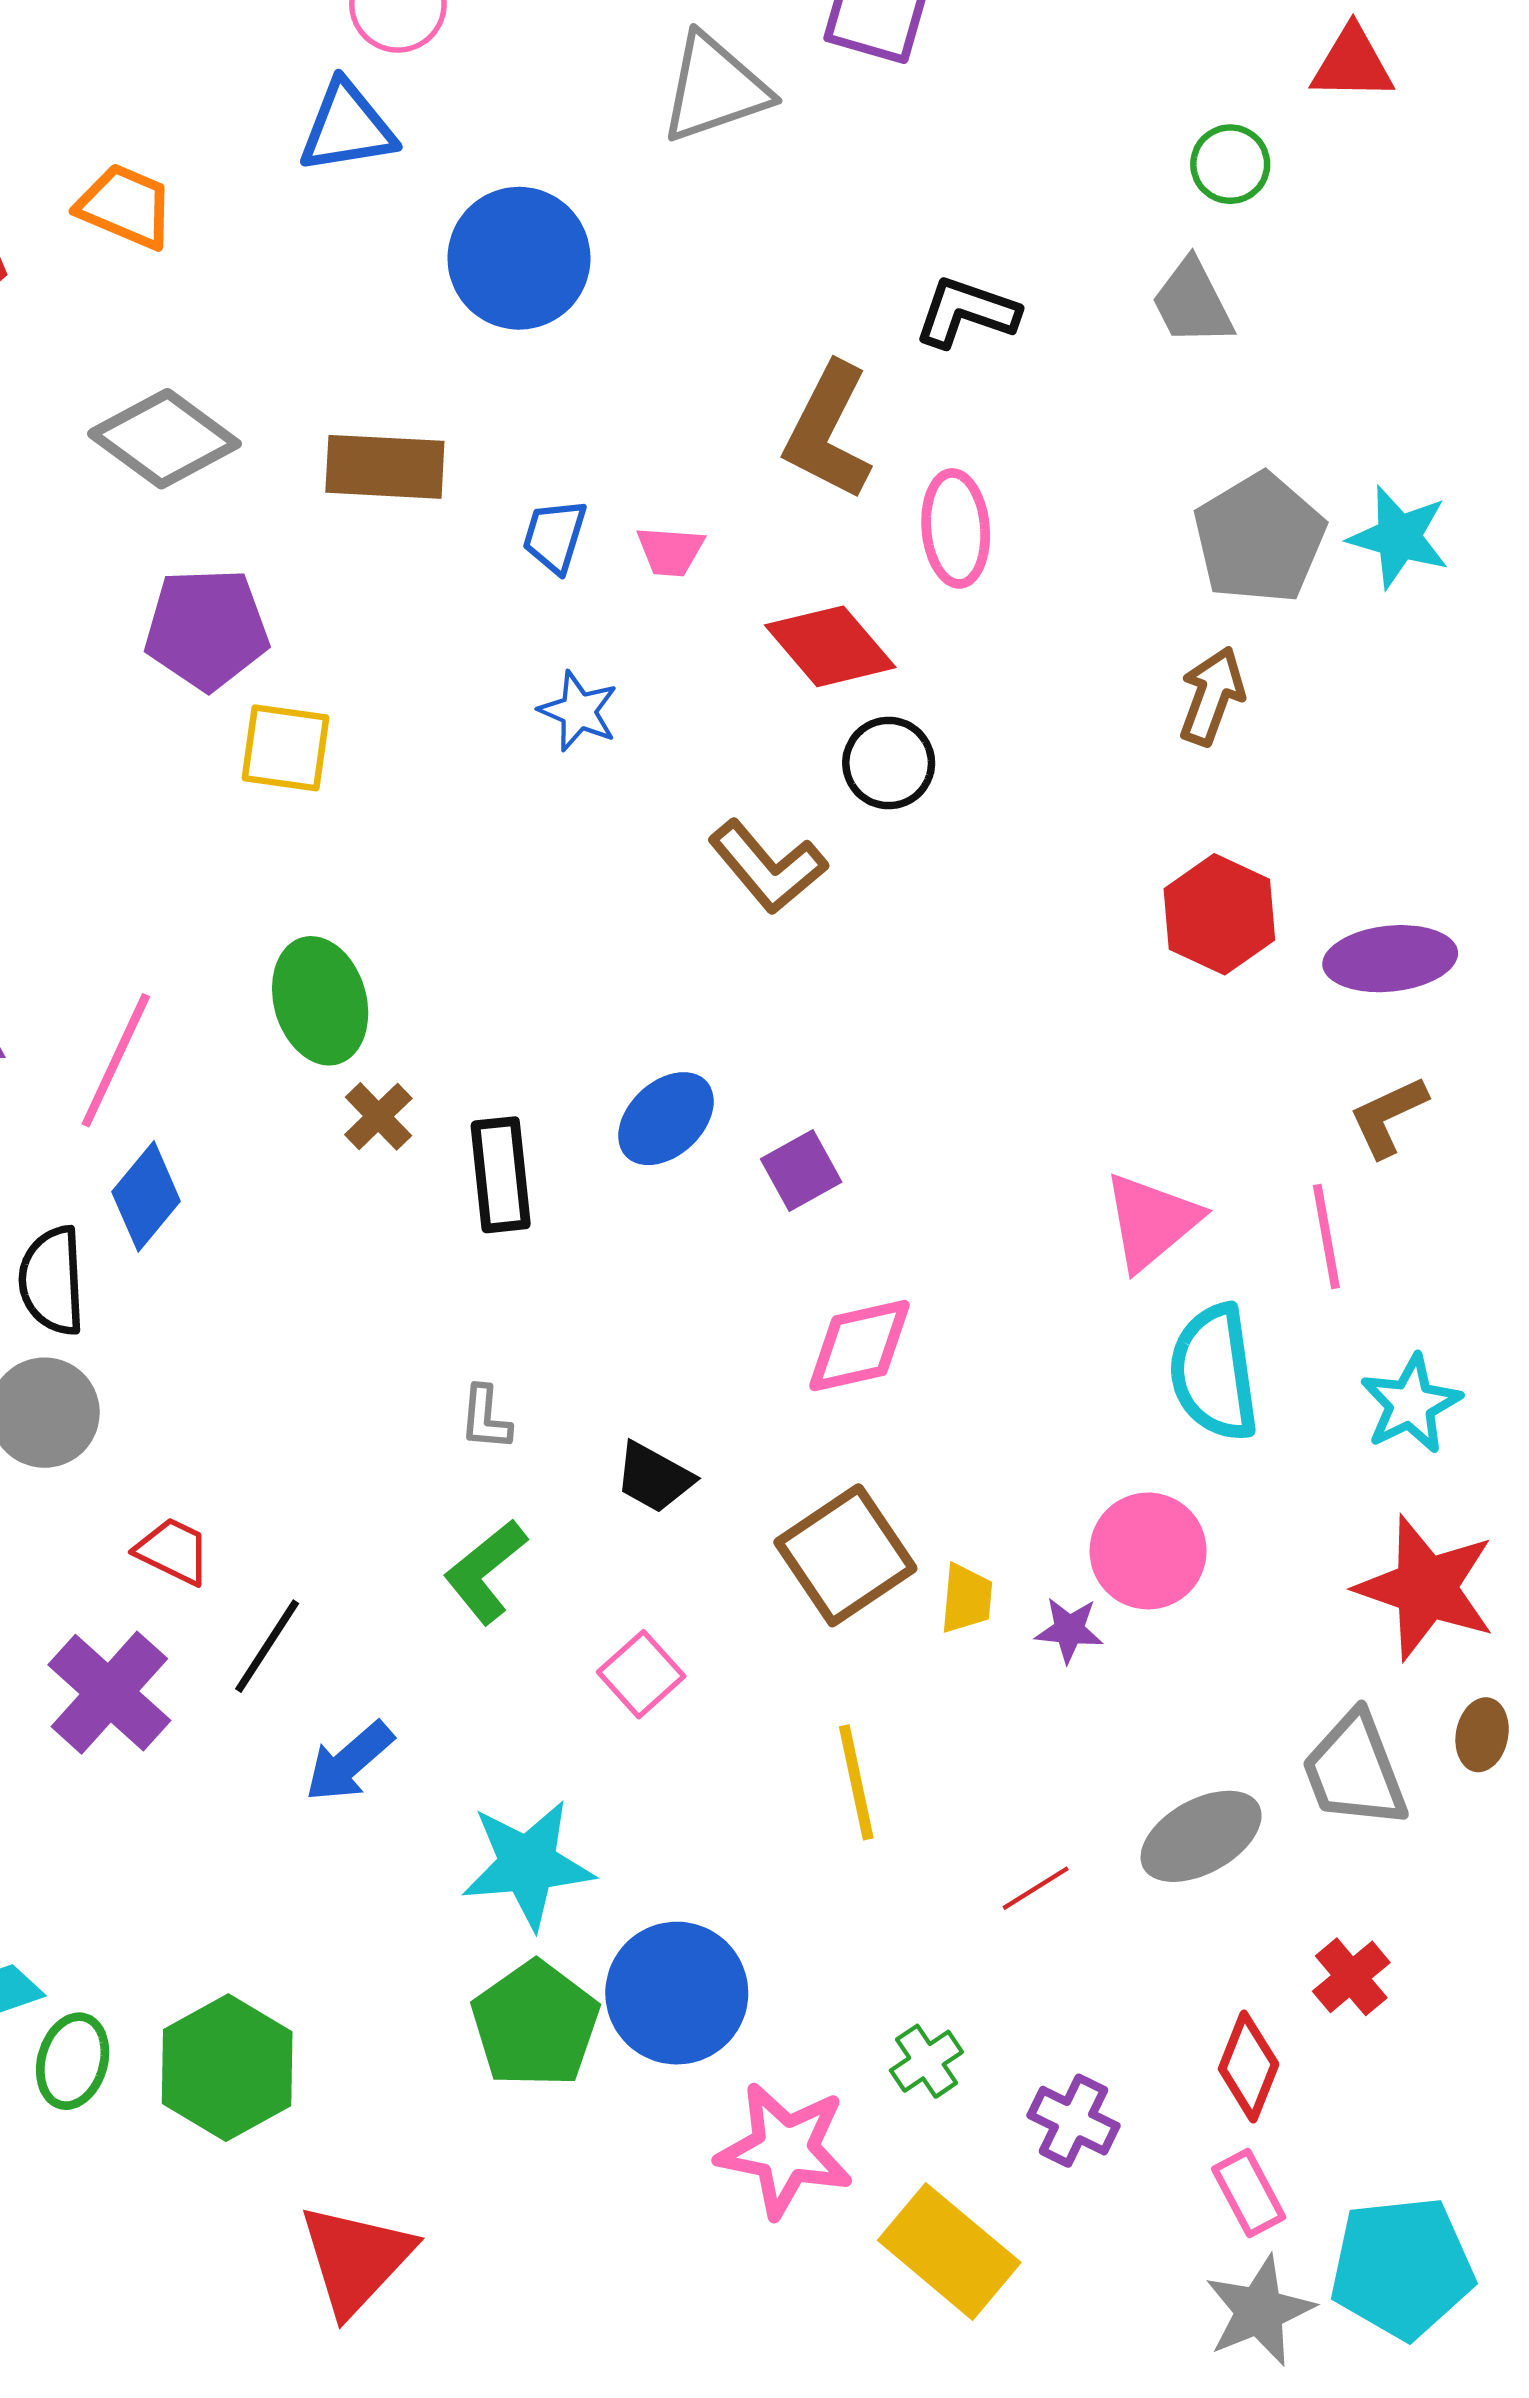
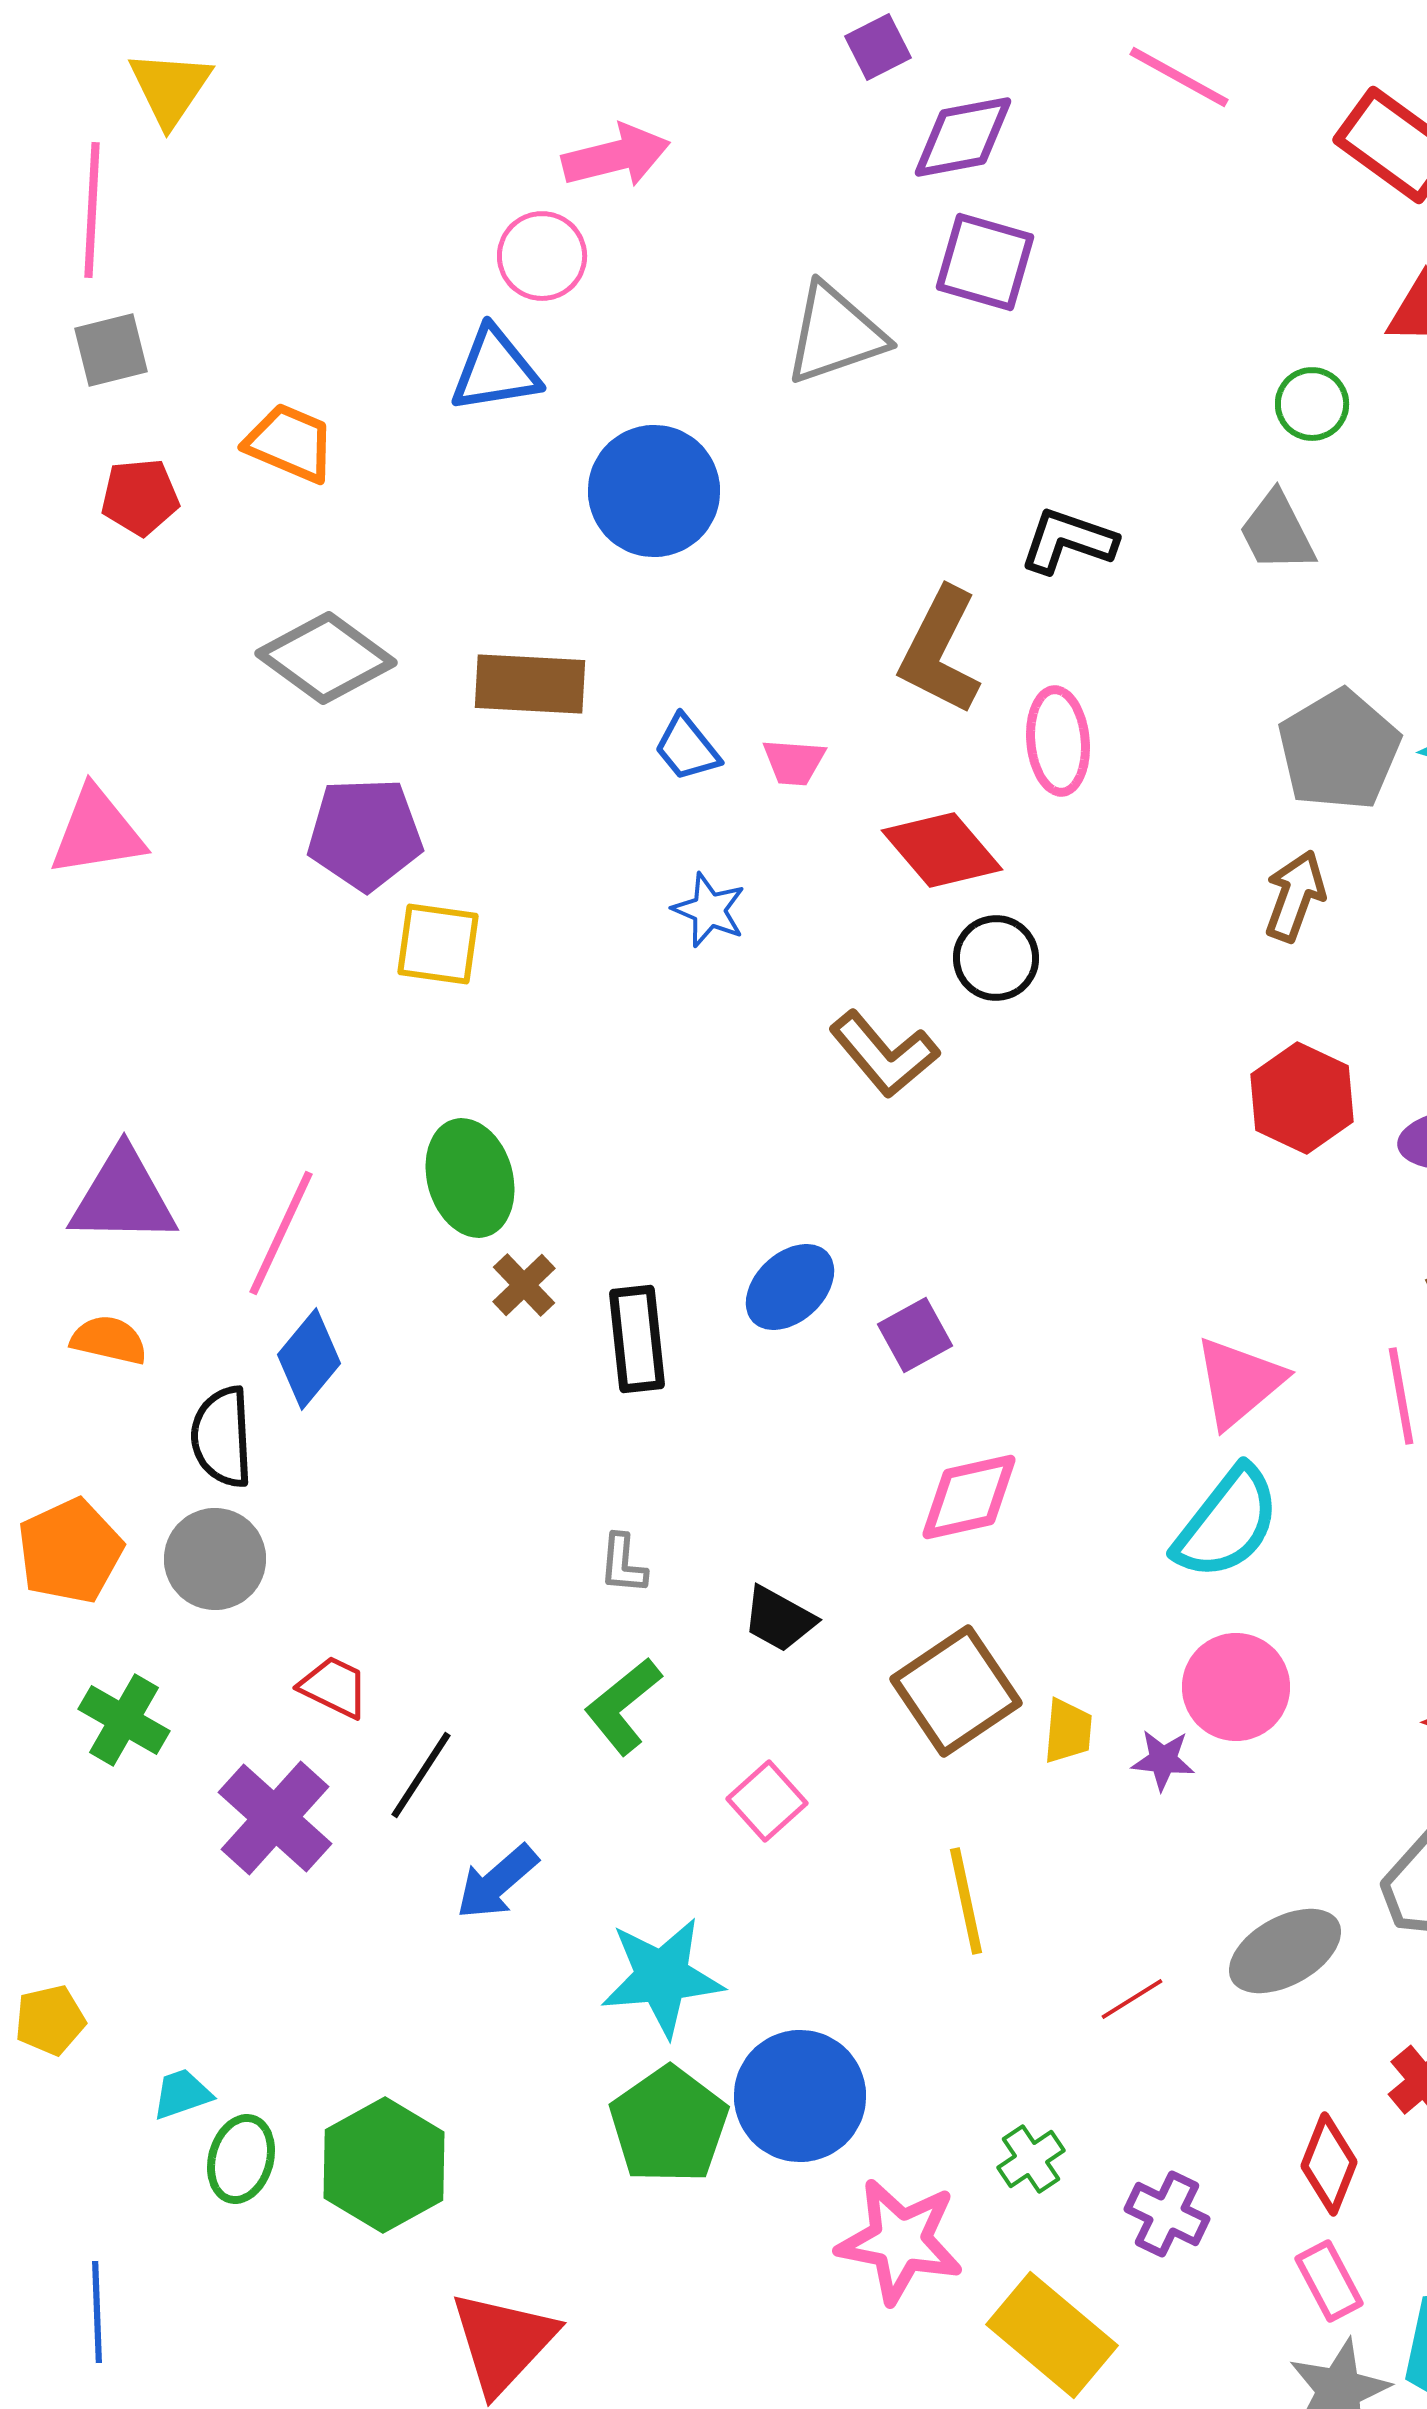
blue trapezoid: (555, 536) -> (687, 748), turned -56
cyan semicircle: (1214, 1373) -> (1227, 1523), moved, turned -134

